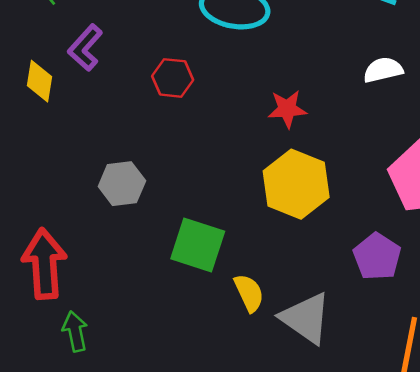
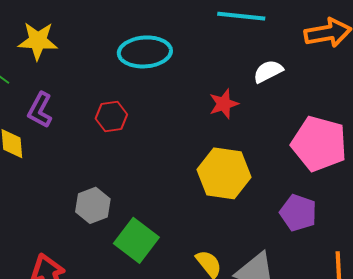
red star: (287, 109) -> (224, 104), moved
green square: (198, 245) -> (136, 240), moved, turned 33

